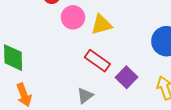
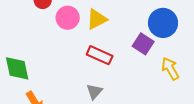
purple square: (126, 77) -> (143, 44), moved

